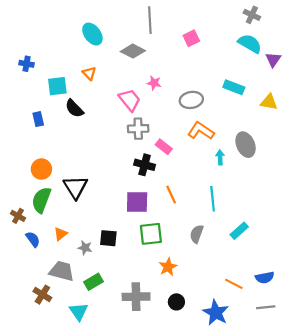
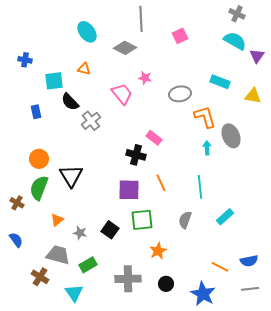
orange triangle: (89, 73) -> (84, 69), turned -32
gray cross: (138, 129) -> (91, 121), moved, turned -36
orange L-shape: (201, 131) -> (205, 117), moved, turned 40
black square: (108, 238) -> (110, 230), moved, turned 30
blue semicircle: (33, 239) -> (16, 240), moved

